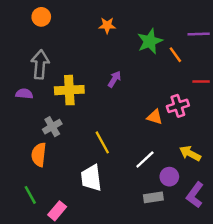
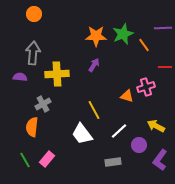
orange star: (107, 25) -> (96, 36), moved, size x1.5
yellow line: (102, 142) -> (94, 110), moved
white trapezoid: (91, 178) -> (82, 134), moved, turned -30
gray rectangle: (153, 197) -> (113, 162), moved
pink rectangle: (57, 211) -> (47, 159), moved

